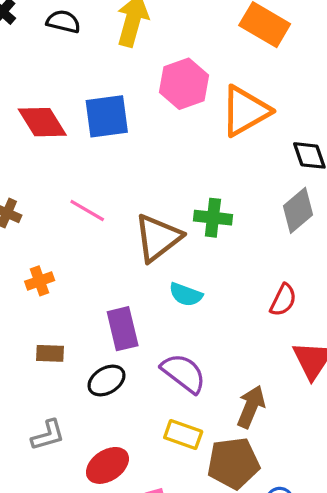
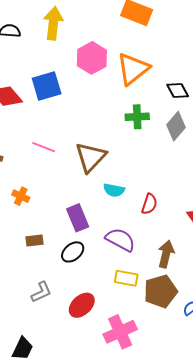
green cross: (213, 218) -> (137, 117), moved
orange cross: (40, 281) -> (21, 196), turned -36
red semicircle: (283, 300) -> (149, 204), moved

